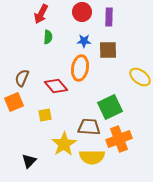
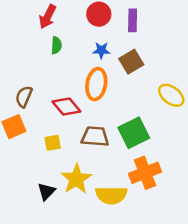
brown square: (108, 50) -> (131, 62), turned -30
brown trapezoid: (89, 127) -> (95, 137), moved
black triangle: (29, 161) -> (46, 191), moved

